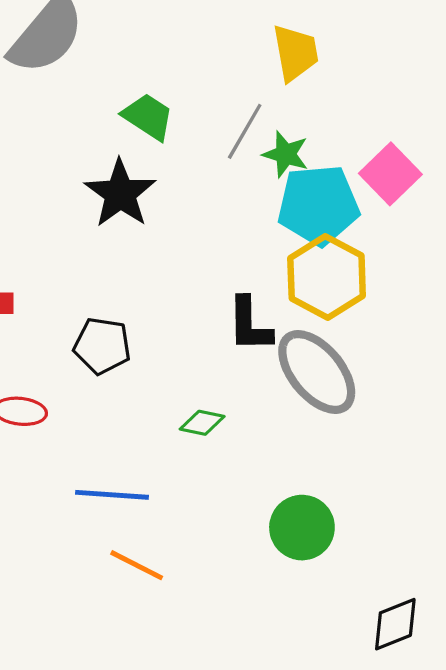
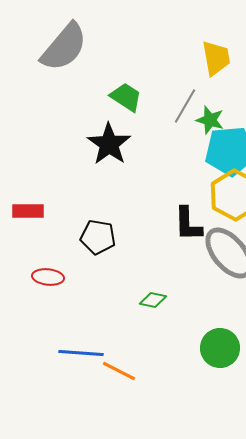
green diamond: (202, 423) -> (153, 300), moved
blue line: (112, 495) -> (81, 353), moved

